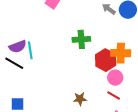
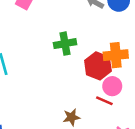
red line: (114, 96) -> (104, 101), moved

